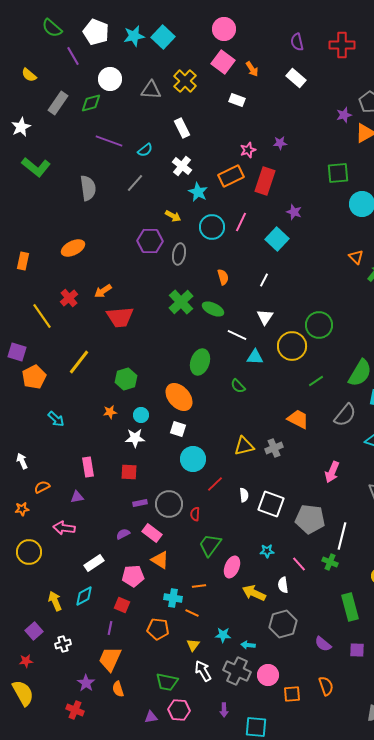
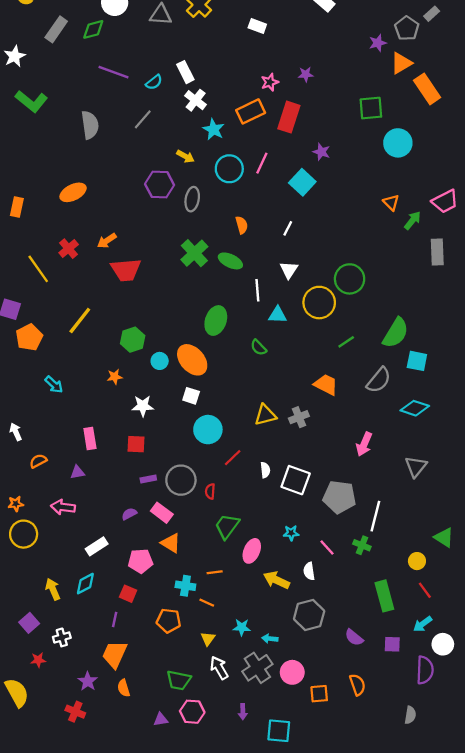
white rectangle: (182, 128) -> (185, 72), moved
white line: (237, 335) -> (257, 290), turned 60
cyan circle: (141, 415) -> (160, 361), moved
orange star: (22, 509) -> (16, 504), moved
red star: (26, 661) -> (38, 660), moved
gray cross: (237, 671) -> (257, 668), turned 32

